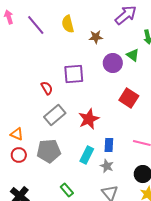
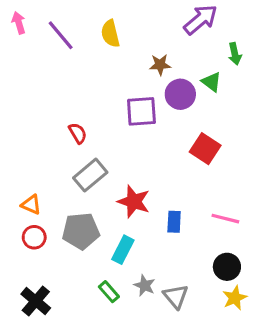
brown star: (96, 37) -> (160, 65), moved
purple square: (74, 74) -> (141, 111), moved
red star: (89, 119) -> (134, 202), moved, turned -30
cyan rectangle: (87, 155) -> (123, 250), moved
gray star: (107, 166) -> (145, 285), moved

